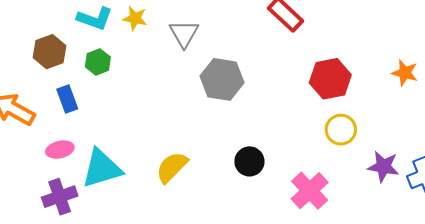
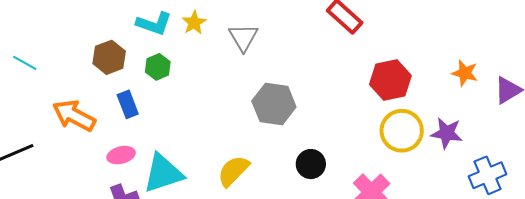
yellow star: (135, 18) -> (194, 23), turned 30
gray hexagon: (222, 79) -> (274, 104), moved
yellow circle: (341, 130) -> (402, 131), size x1.4
purple star: (383, 167) -> (447, 133), moved

